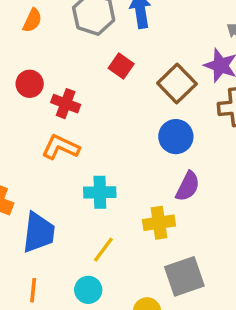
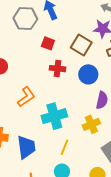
red cross: (66, 104) -> (58, 69), moved
orange L-shape: (61, 147) -> (26, 97), turned 135
cyan cross: (100, 192) -> (54, 116), size x1.4

